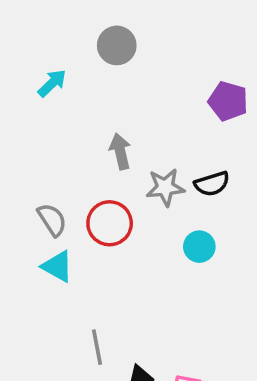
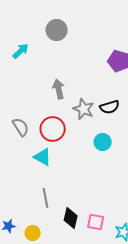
gray star: (165, 187) -> (84, 109), turned 30
cyan triangle: (57, 266) -> (43, 157), moved

